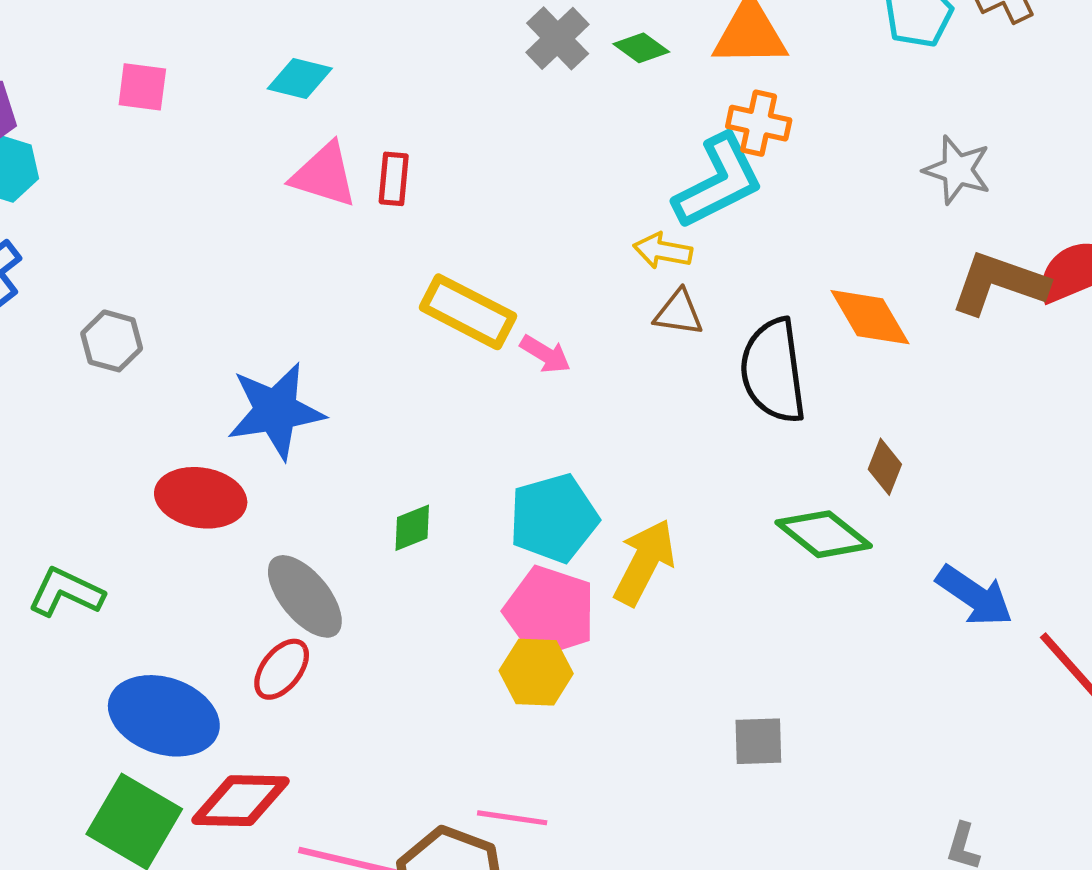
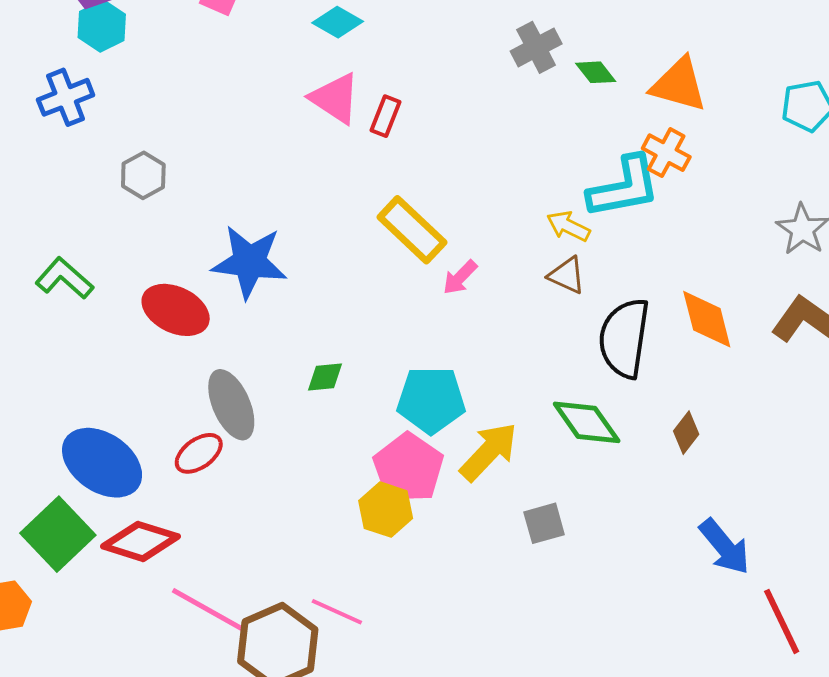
pink arrow: (545, 354) -> (460, 277), turned 87
green diamond: (824, 534) -> (587, 422), moved
green L-shape: (66, 592) -> (64, 278), moved
gray square: (758, 741) -> (544, 523), moved, turned -30

